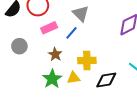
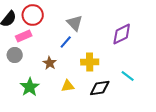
pink rectangle: (49, 28) -> (24, 36), moved
yellow cross: (87, 60) -> (90, 62), moved
green star: (52, 79) -> (30, 87), moved

